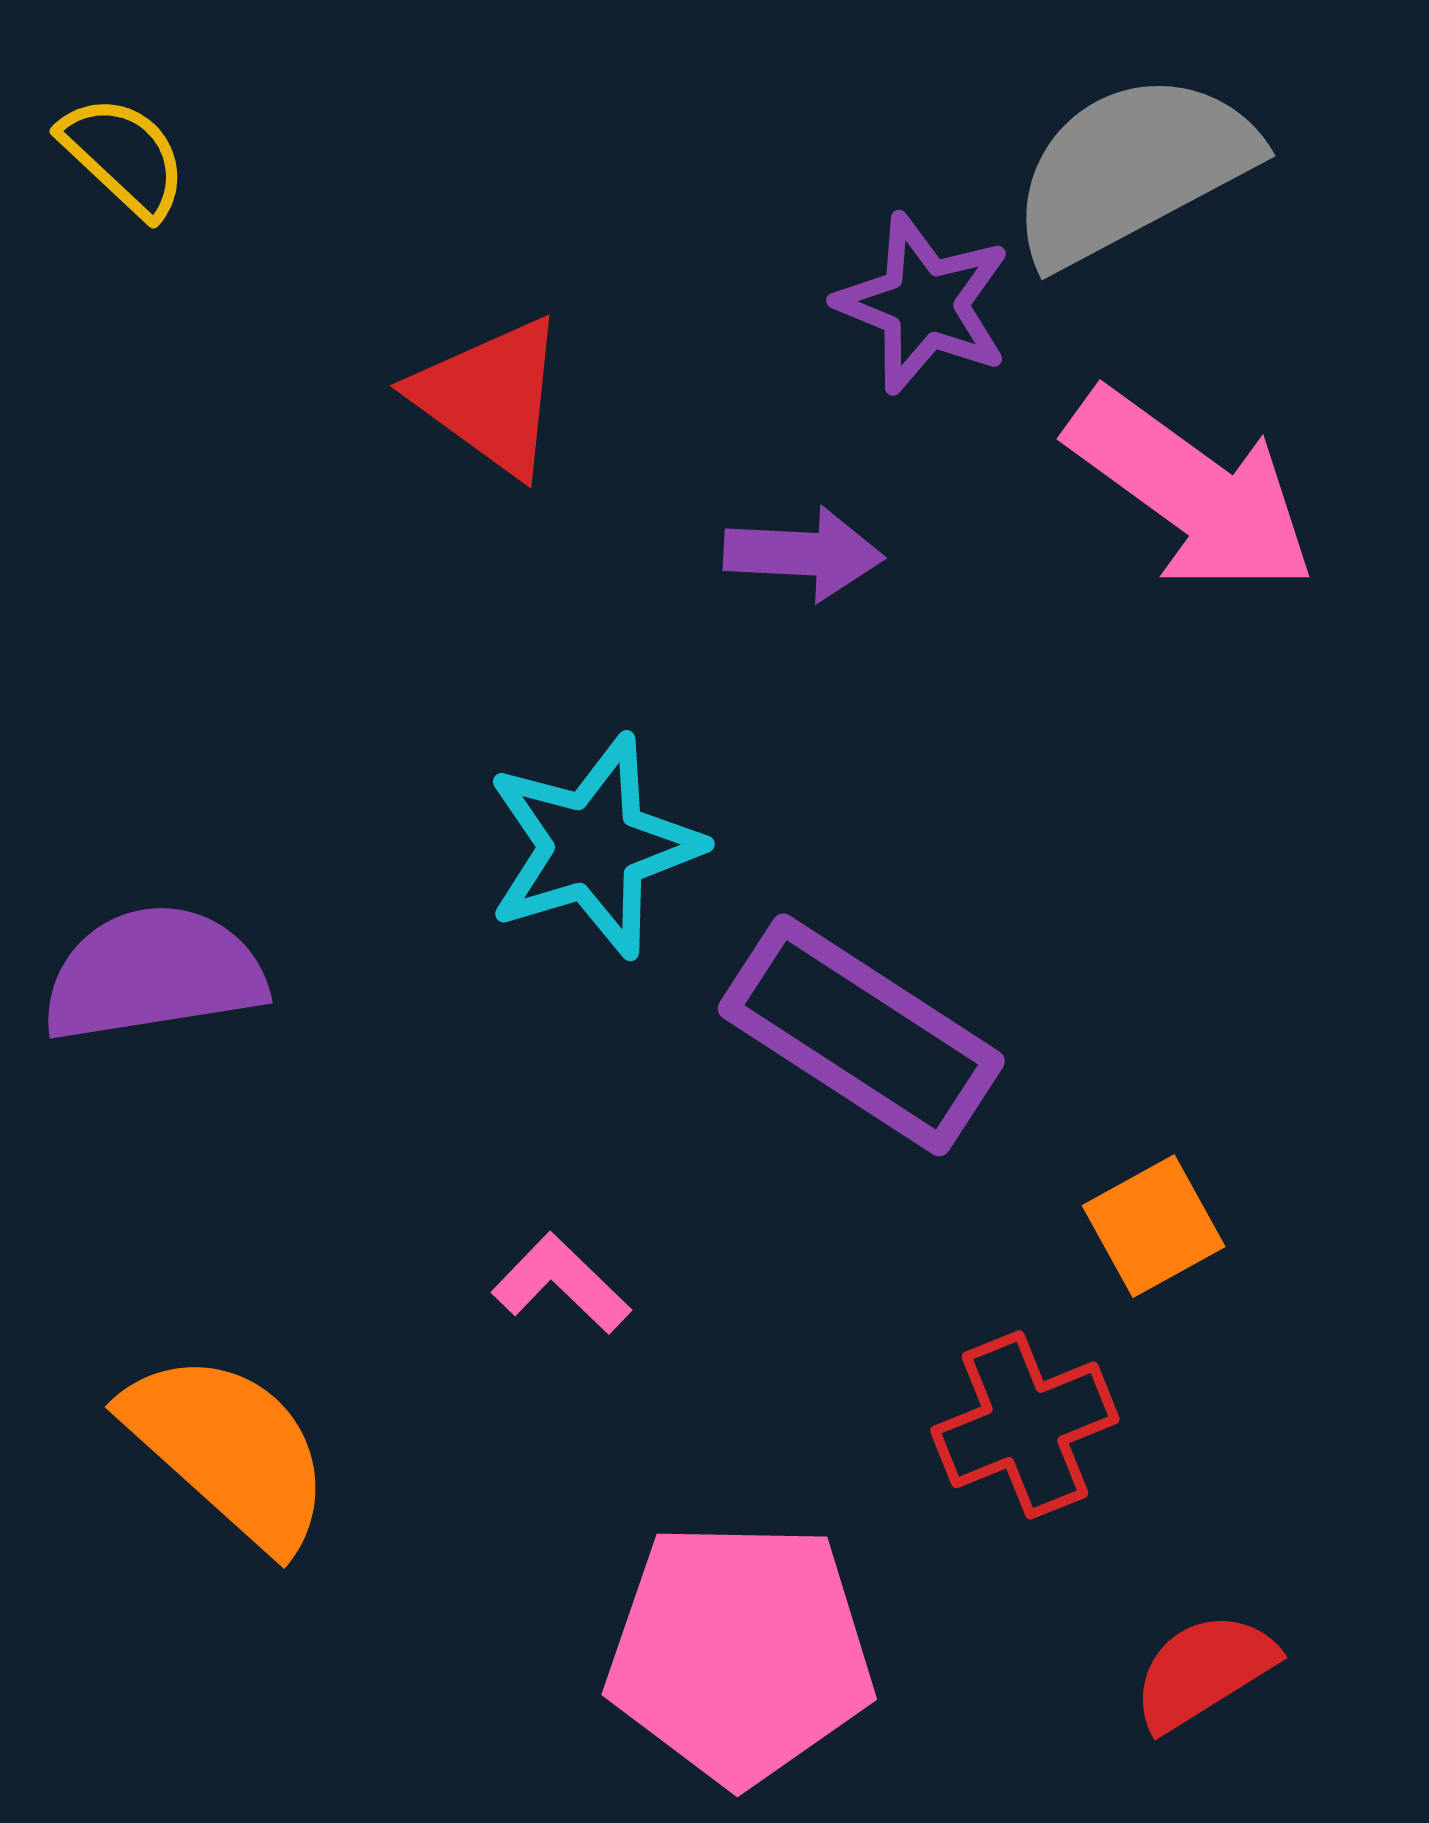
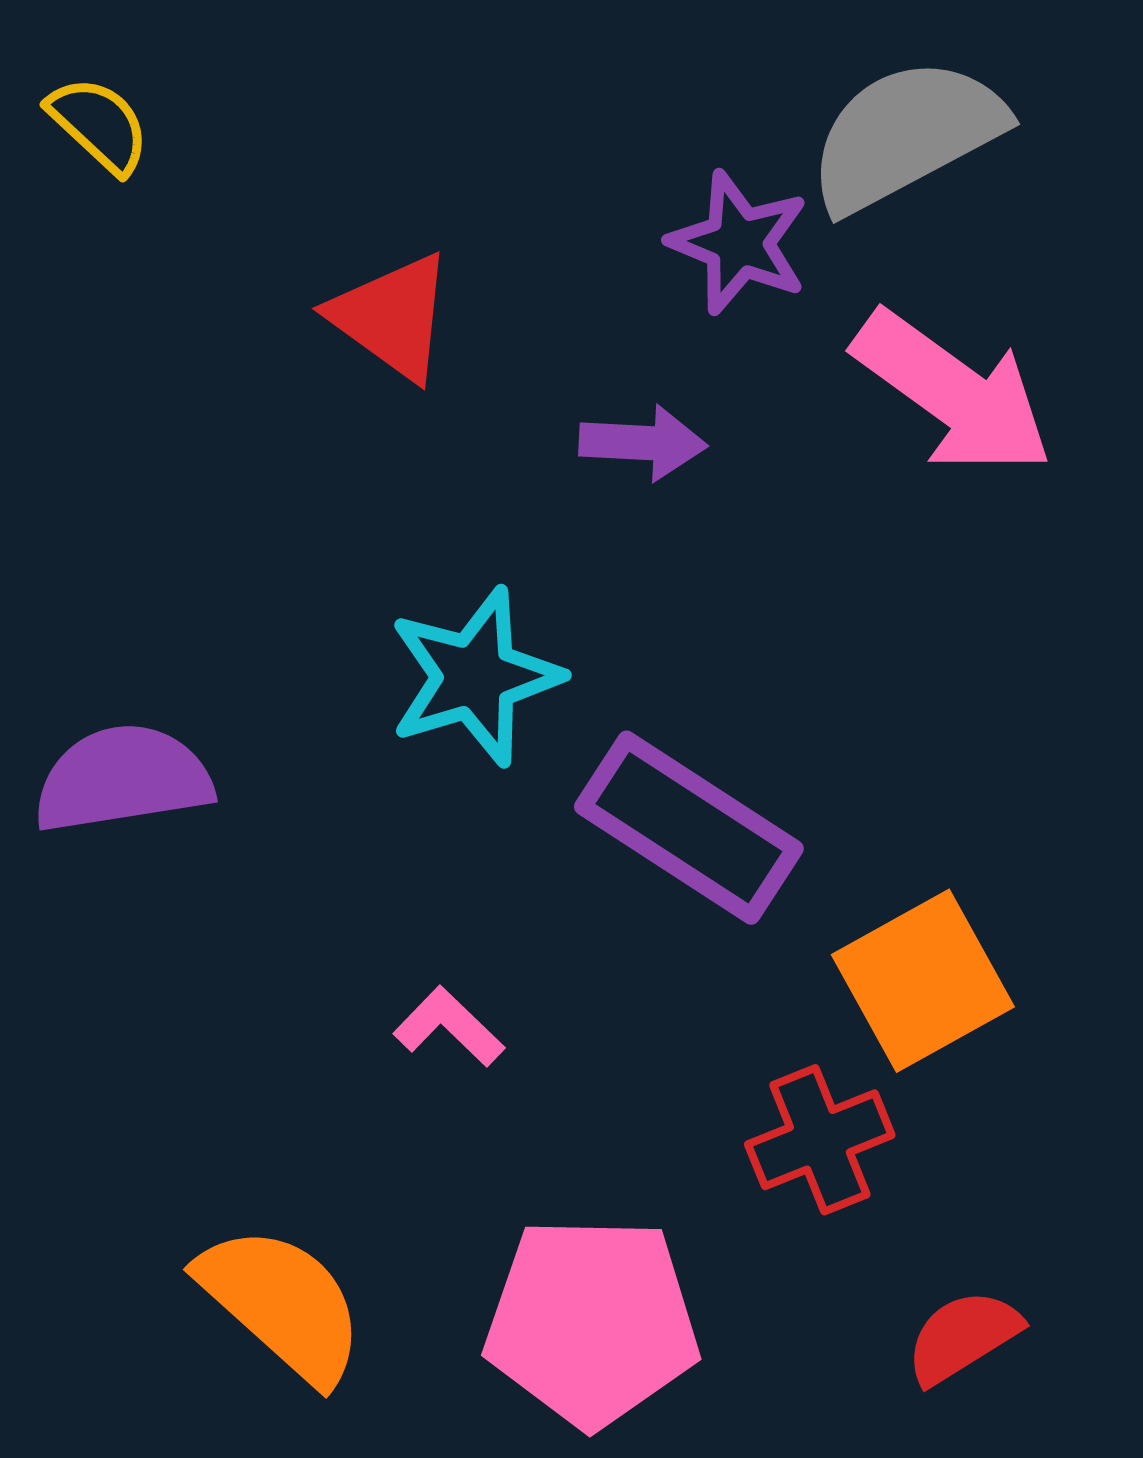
orange square: (1154, 1226) -> (923, 981), size x1.6
orange semicircle: (229, 1450) -> (282, 1304), moved

